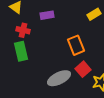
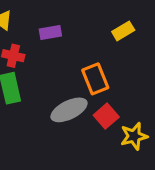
gray ellipse: (59, 78) -> (69, 110), moved

